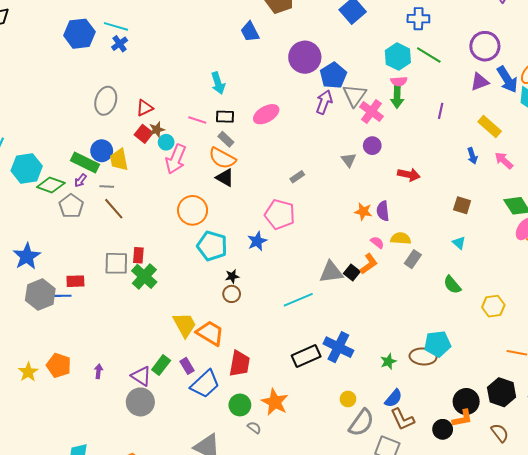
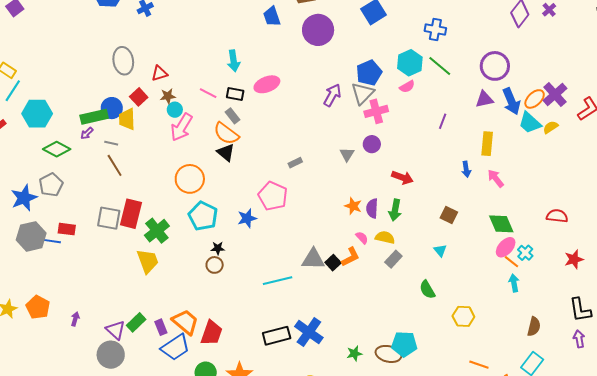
purple circle: (305, 57) -> (318, 30), moved
blue pentagon: (333, 75) -> (369, 73), moved
pink semicircle: (399, 81) -> (407, 87), turned -35
green arrow: (397, 97) -> (395, 210), moved
gray ellipse: (106, 101) -> (123, 61), turned -36
pink cross: (371, 112) -> (376, 111), turned 30
pink ellipse: (266, 114) -> (267, 84), moved
yellow rectangle: (490, 126) -> (487, 144), turned 45
red square: (144, 134) -> (139, 97), moved
green rectangle: (85, 162) -> (94, 117), turned -48
green diamond: (51, 185) -> (57, 149), moved
gray pentagon: (71, 206) -> (51, 185), moved
red rectangle: (138, 255) -> (131, 214), size x1.8
green cross: (144, 276) -> (157, 231), moved
yellow trapezoid: (185, 325) -> (148, 261), moved
orange trapezoid: (210, 333) -> (185, 322), moved

